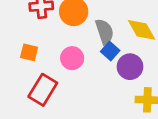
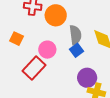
purple circle: (130, 67) -> (87, 78), moved
red rectangle: (43, 90) -> (34, 68), moved

